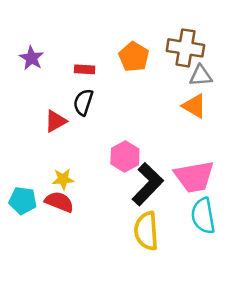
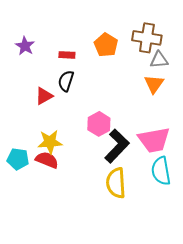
orange triangle: (194, 106) -> (154, 84), turned 35
yellow star: (63, 179) -> (50, 142), size x1.4

